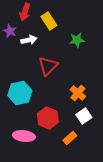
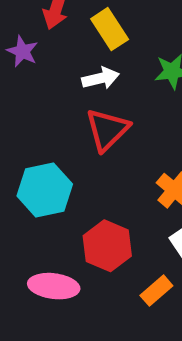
white arrow: (29, 40) -> (101, 78), moved

